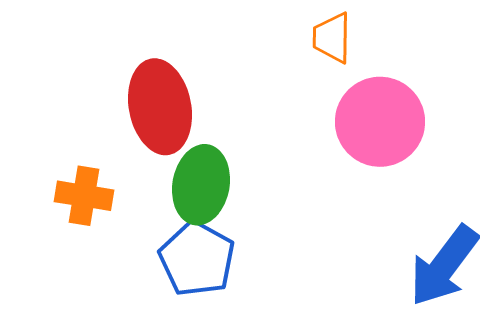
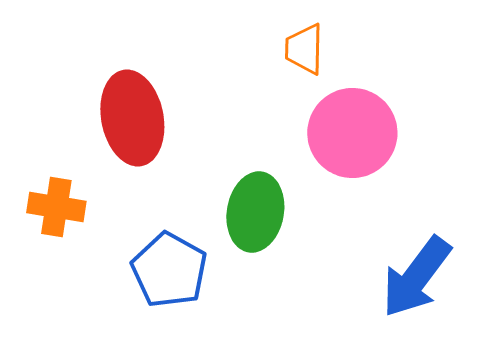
green ellipse: (201, 185) -> (255, 212), moved

